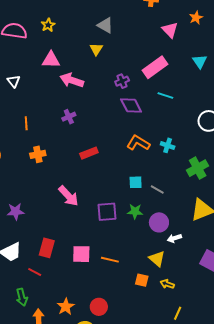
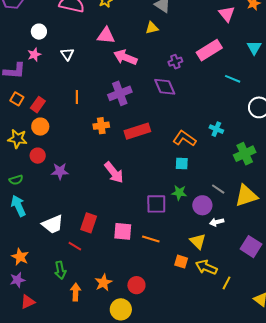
yellow triangle: (96, 49) -> (152, 28), turned 40
cyan line: (165, 95) -> (233, 79), moved
purple diamond: (131, 105) -> (165, 87), moved
purple cross: (69, 117) -> (120, 93), size x1.6
orange L-shape: (138, 143) -> (184, 138), moved
red rectangle: (89, 153) -> (137, 131), size x1.4
orange cross: (38, 154) -> (101, 126), moved
gray line: (157, 190) -> (218, 189), moved
purple star: (16, 211) -> (60, 171), moved
purple square: (107, 212) -> (156, 204), moved
yellow arrow: (167, 284) -> (206, 267), size x1.5
yellow line: (178, 313) -> (226, 283), moved

